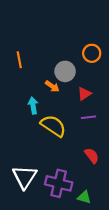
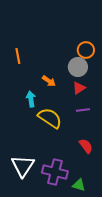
gray circle: (65, 71) -> (78, 67), moved

